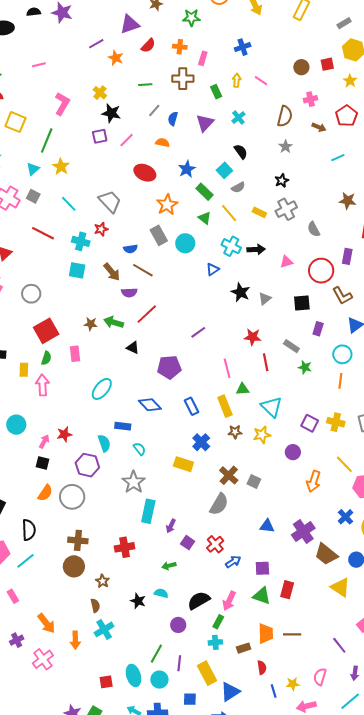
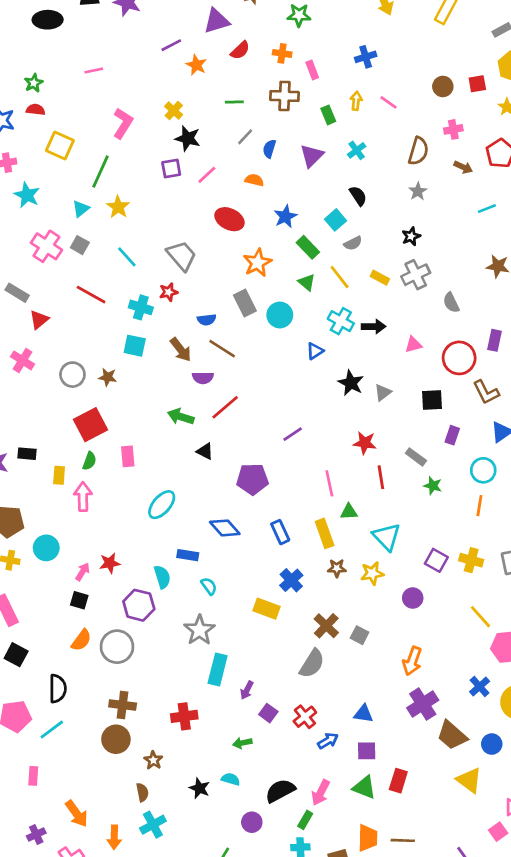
pink rectangle: (203, 58) -> (312, 70), turned -40
brown star: (91, 324) -> (108, 377), moved
orange arrow: (314, 481) -> (412, 661), moved
blue triangle: (267, 526) -> (364, 714), moved
pink rectangle: (13, 596) -> (33, 776), turned 32

